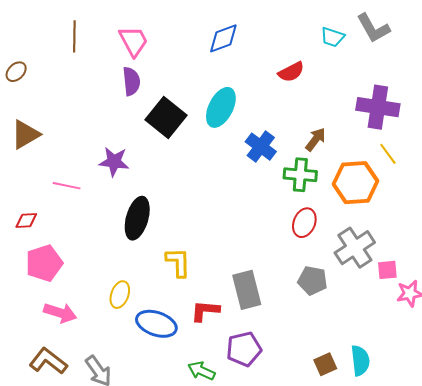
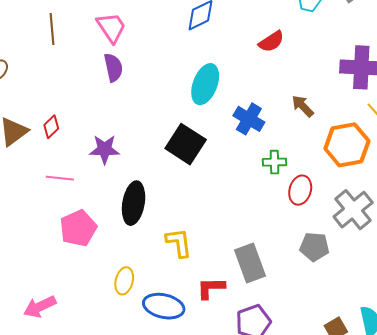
black square: (166, 118) -> (186, 144), moved
brown arrow: (316, 139) -> (303, 106), turned -75
green cross: (300, 175) -> (274, 162), moved, size x0.7
red diamond: (26, 220) -> (51, 127), moved, turned -35
pink pentagon: (44, 263) -> (78, 228), moved
pink arrow: (60, 313) -> (40, 307), moved, turned 144

